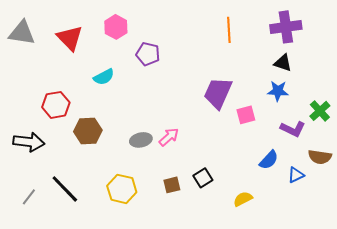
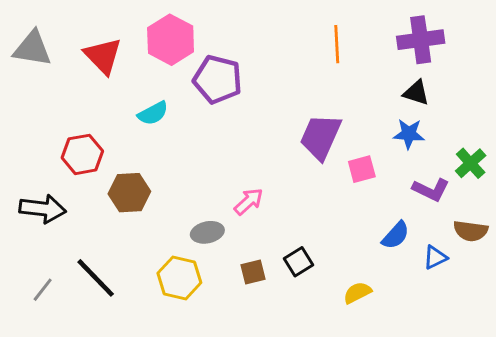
pink hexagon: (116, 27) -> (171, 40), size x1.4
purple pentagon: (148, 54) -> (218, 79), size x1.4
gray ellipse: (141, 140) -> (207, 232), moved

